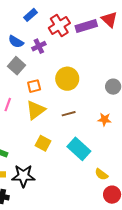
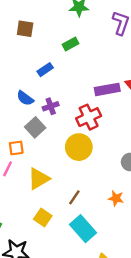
red cross: (59, 26) -> (89, 117), moved
gray square: (16, 66) -> (35, 127), moved
orange square: (34, 86) -> (16, 148), moved
brown line: (69, 114) -> (74, 197), moved, turned -48

